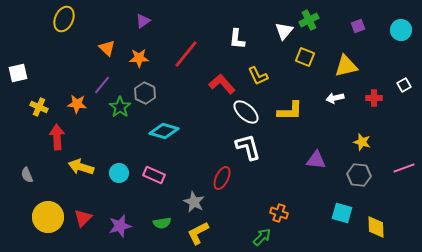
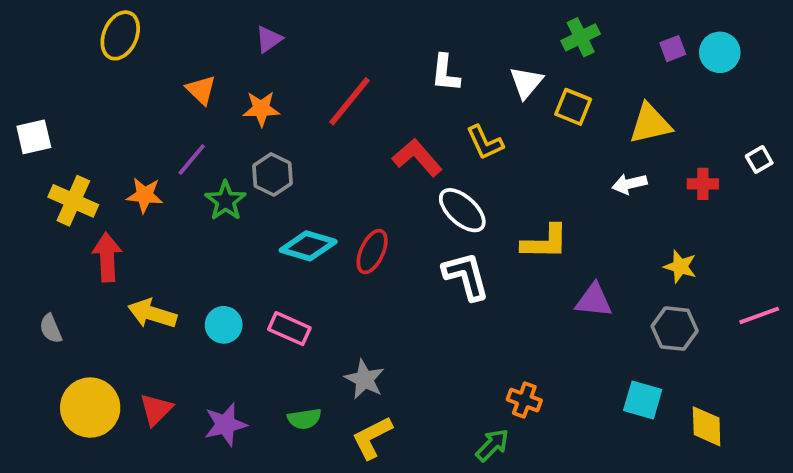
cyan circle: (401, 30) -> (720, 52), moved
white triangle: (284, 31) -> (526, 82), moved
yellow cross: (39, 107) -> (73, 201), size x1.4
yellow L-shape: (290, 111) -> (545, 242), moved
red ellipse: (222, 178) -> (372, 252), moved

